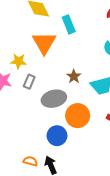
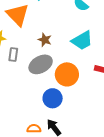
brown star: (74, 76) -> (45, 40), moved

